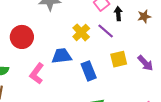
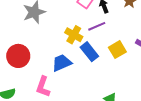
purple line: (106, 31) -> (97, 26), turned -48
blue rectangle: (89, 71) -> (89, 52), moved

